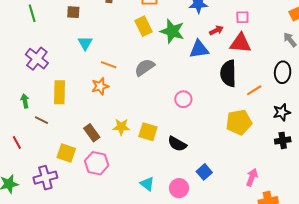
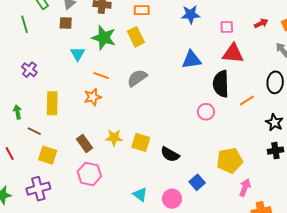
pink square: (242, 17) -> (227, 27), moved
red arrow: (216, 30) -> (261, 23), moved
green star: (172, 31) -> (104, 38), moved
purple cross: (37, 59) -> (29, 70), size x0.7
pink circle: (183, 99) -> (206, 112), moved
black star: (282, 112) -> (274, 122), turned -30
yellow pentagon: (239, 122) -> (230, 160), moved
yellow square: (66, 153) -> (48, 155), moved

